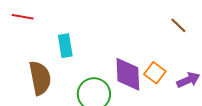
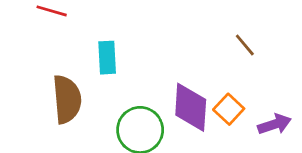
brown line: (178, 25) -> (245, 45), moved

